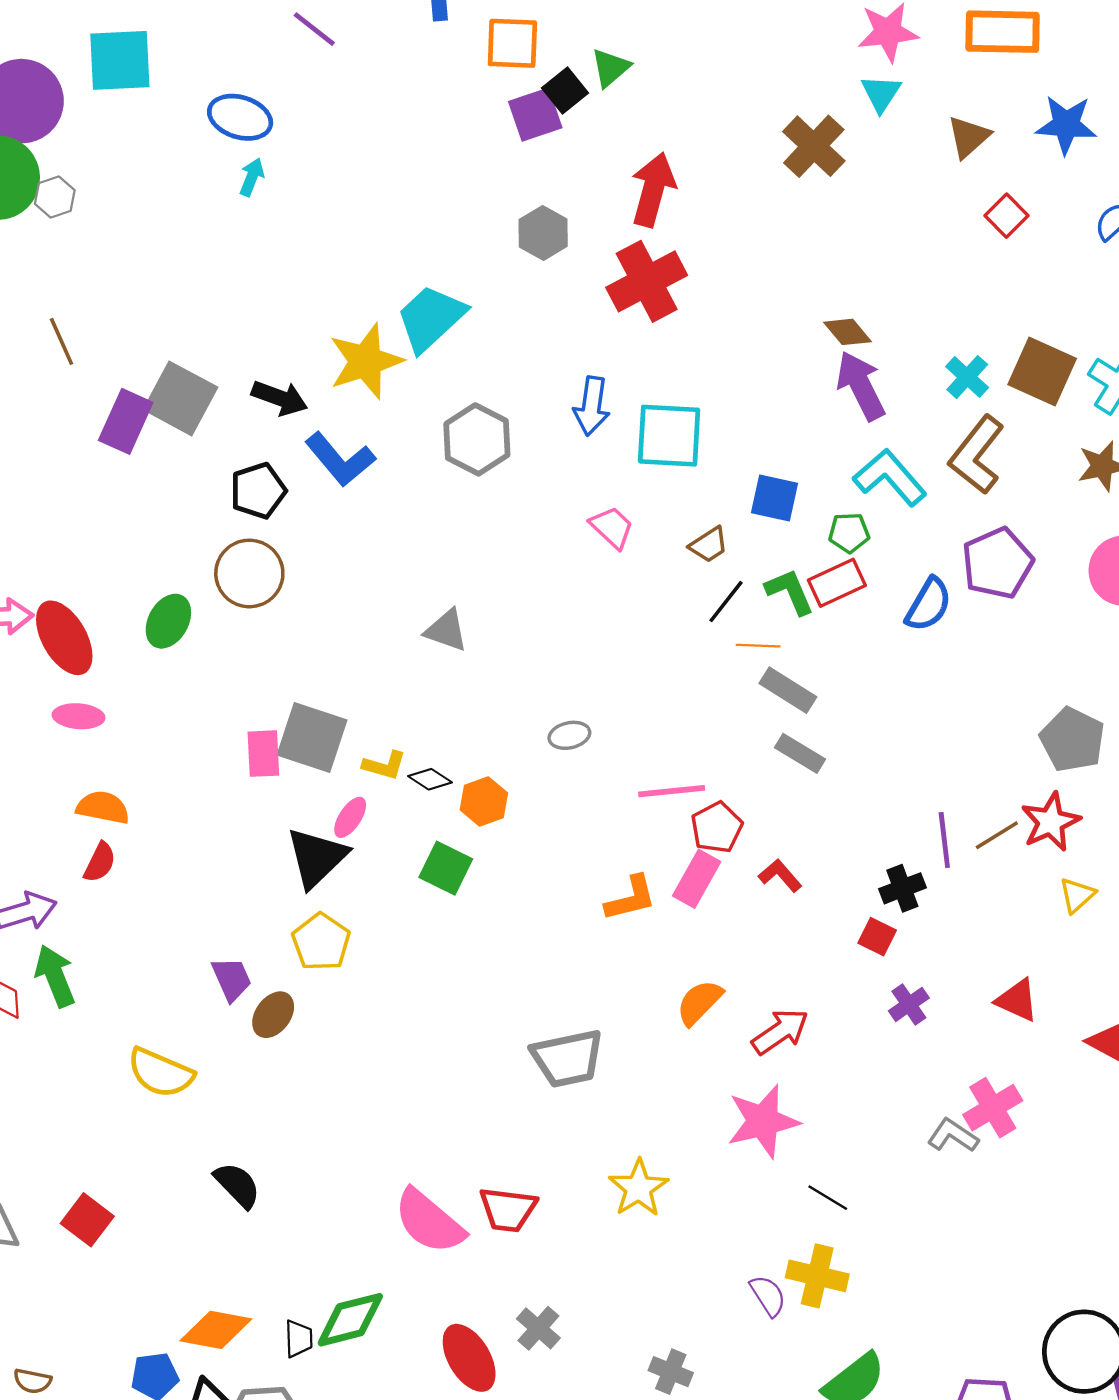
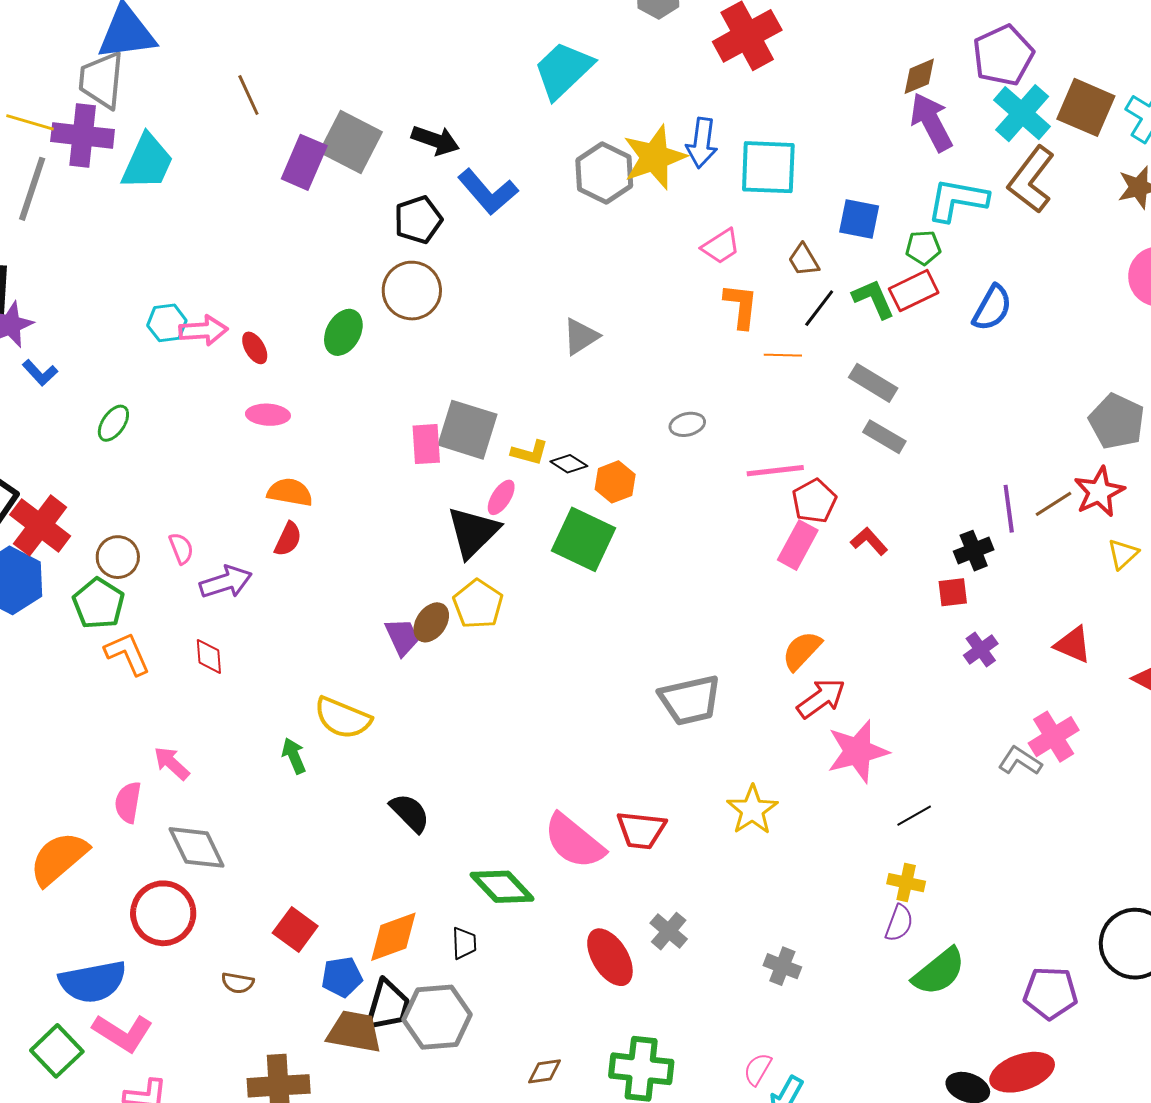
brown diamond: (848, 332) -> (919, 76), turned -72
yellow star: (366, 361) -> (654, 157), moved
cyan cross: (967, 377) -> (1022, 113), size x1.5
cyan L-shape: (890, 477) -> (957, 200), turned -38
pink trapezoid: (612, 527) -> (721, 246), turned 105
brown trapezoid: (709, 545) -> (804, 260), turned 93
purple pentagon: (997, 563) -> (1003, 55), moved
gray triangle: (446, 630) -> (581, 336), turned -51
red ellipse: (64, 638) -> (255, 348), size x0.5
orange line: (758, 646) -> (783, 355), moved
green square: (446, 868) -> (583, 539), size x1.4
orange L-shape: (631, 898) -> (741, 306), moved, turned -69
red square: (877, 937) -> (953, 592), turned -32
green arrow: (55, 976) -> (294, 756), moved, size x0.7
brown ellipse: (273, 1015) -> (431, 622), moved
red arrow: (780, 1032) -> (821, 698), moved
black line: (828, 1198) -> (914, 816), turned -60
red square: (87, 1220) -> (295, 930), moved
yellow cross: (817, 1276) -> (906, 883), size x0.7
purple semicircle: (768, 1296) -> (899, 923), moved, turned 54
green diamond: (350, 1320) -> (502, 887), moved, turned 62
orange diamond: (216, 1330) -> (393, 937), turned -30

